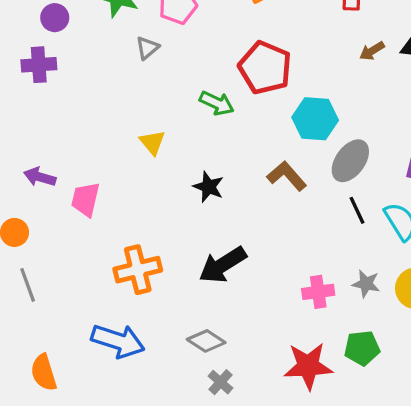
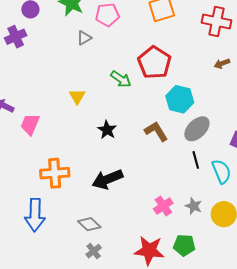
purple cross: (39, 65) -> (16, 37), turned -30
pink cross: (318, 292) -> (163, 206), turned -36
blue arrow: (118, 341) -> (35, 215), turned 64

